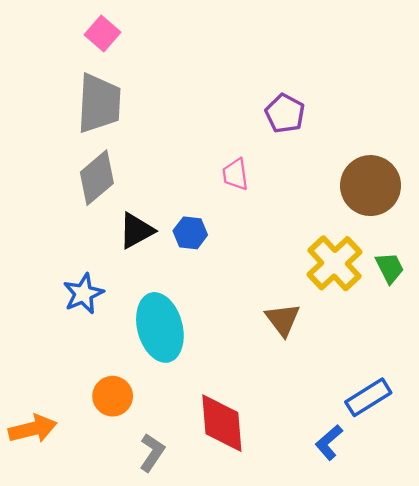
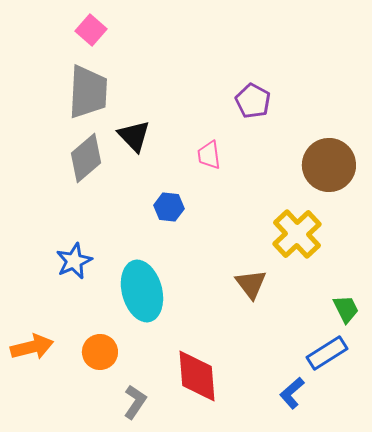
black triangle: (136, 231) -> (134, 136), moved, turned -45
green trapezoid: (390, 268) -> (346, 309), moved
orange arrow: (33, 429) -> (32, 347), moved

